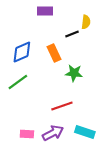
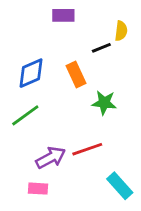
cyan rectangle: (85, 132) -> (120, 186), turned 30
purple arrow: (53, 133) -> (51, 158), moved

